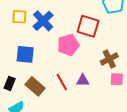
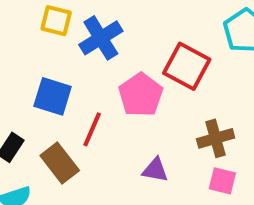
pink pentagon: (68, 45) -> (141, 95), turned -30
red line: (62, 82) -> (92, 129), moved, turned 42

